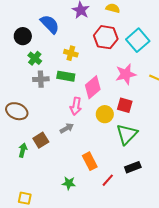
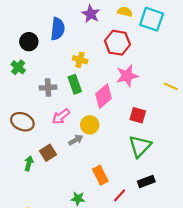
blue semicircle: (50, 24) -> (58, 29), turned 50
cyan square: (138, 40) -> (152, 19), moved, turned -30
green cross: (35, 58) -> (18, 67), moved
pink star: (126, 74) -> (127, 76), moved
green rectangle: (66, 76) -> (75, 84), turned 60
pink arrow: (76, 106) -> (61, 116), moved, turned 42
yellow circle: (105, 114) -> (90, 125), moved

